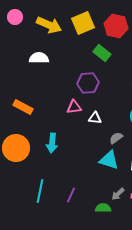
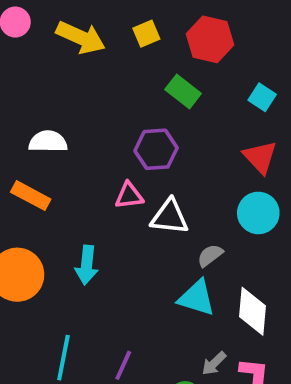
yellow square: (83, 23) -> (146, 34), size x0.6
white semicircle: (39, 58) -> (48, 142), moved
white triangle: (95, 118) -> (170, 217), size x1.5

